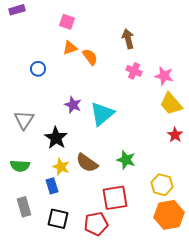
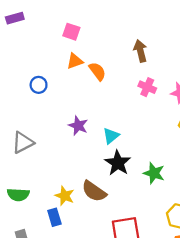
cyan triangle: (102, 114) -> (111, 136), size x0.6
gray triangle: (24, 120) -> (23, 143), turned 30
black star: (56, 138) -> (118, 163), moved
green star: (126, 160) -> (154, 173), moved

